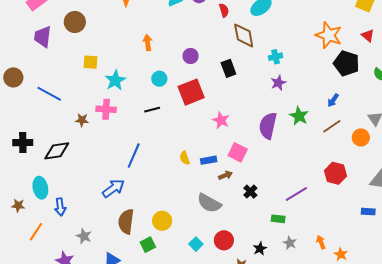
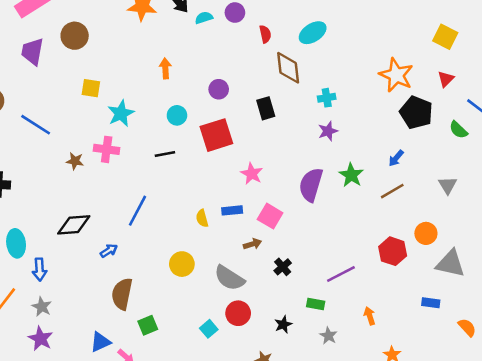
red triangle: (368, 36) -> (446, 79), turned 32
orange circle: (361, 137) -> (426, 233), moved
black diamond: (57, 151) -> (74, 225), moved
blue rectangle: (209, 160) -> (232, 210), moved
blue arrow: (113, 188) -> (109, 251), size x0.6
yellow circle: (162, 221) -> (182, 264), moved
gray star: (84, 236) -> (42, 307), moved
red circle: (224, 240) -> (238, 313), moved
orange arrow: (321, 242) -> (370, 316), moved
black star: (260, 249) -> (283, 324), moved

